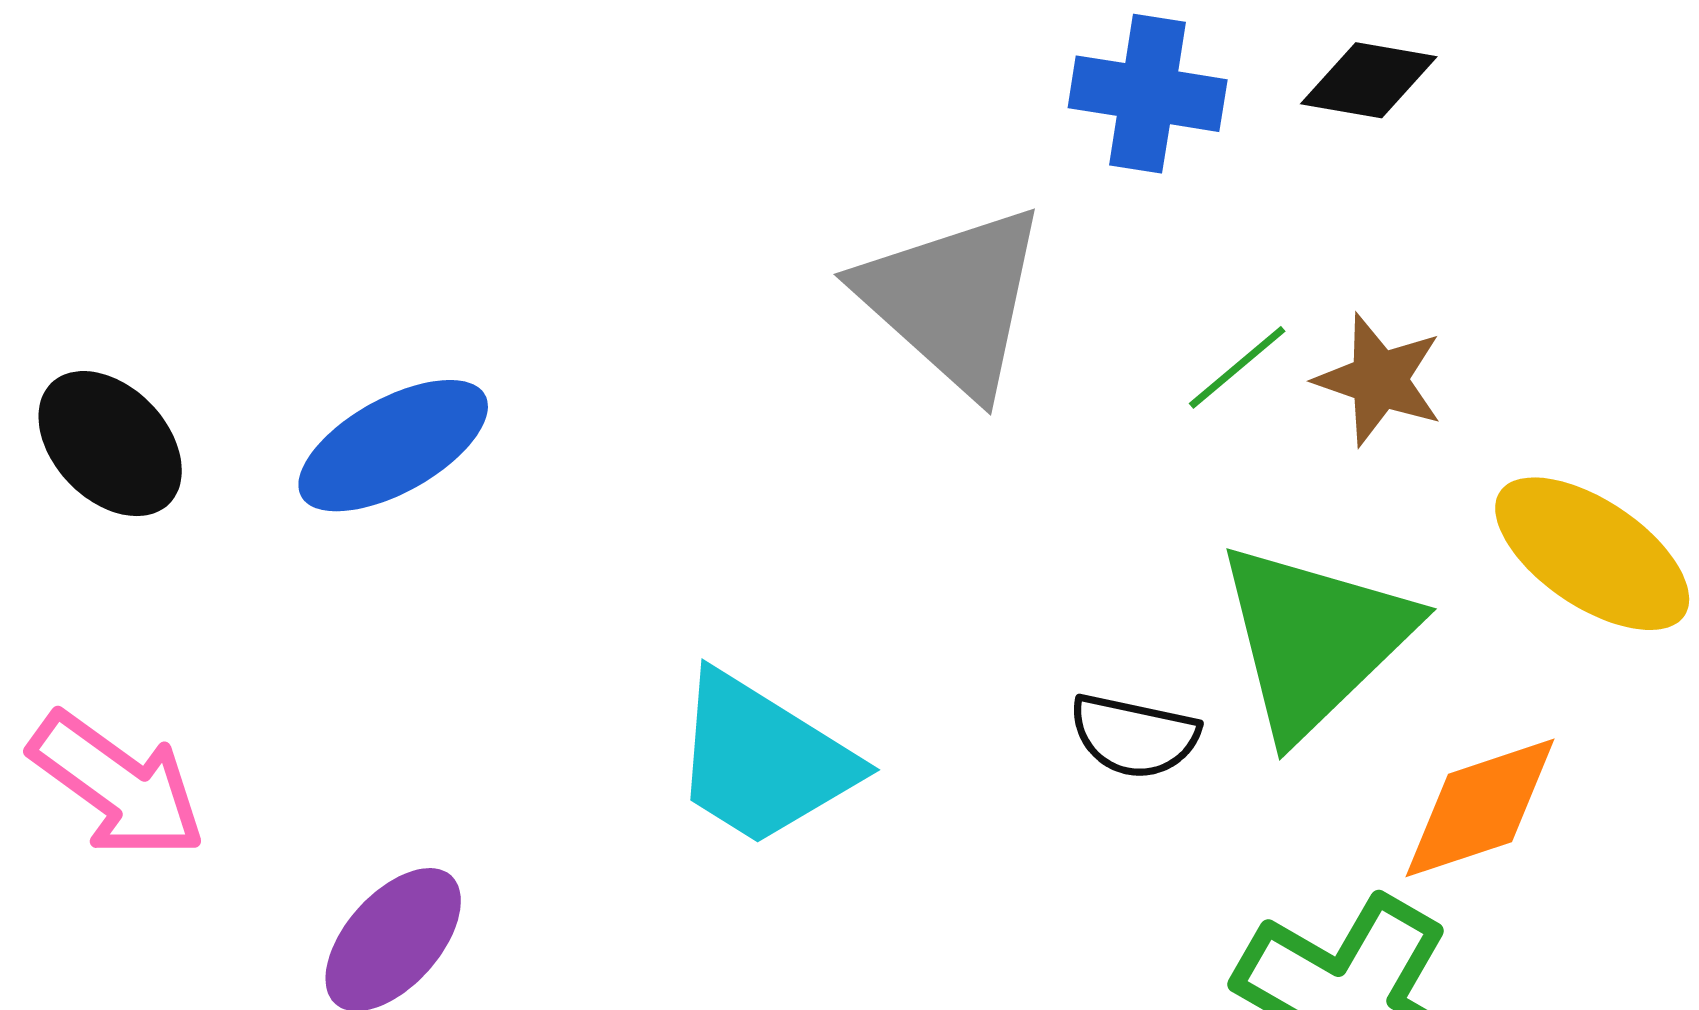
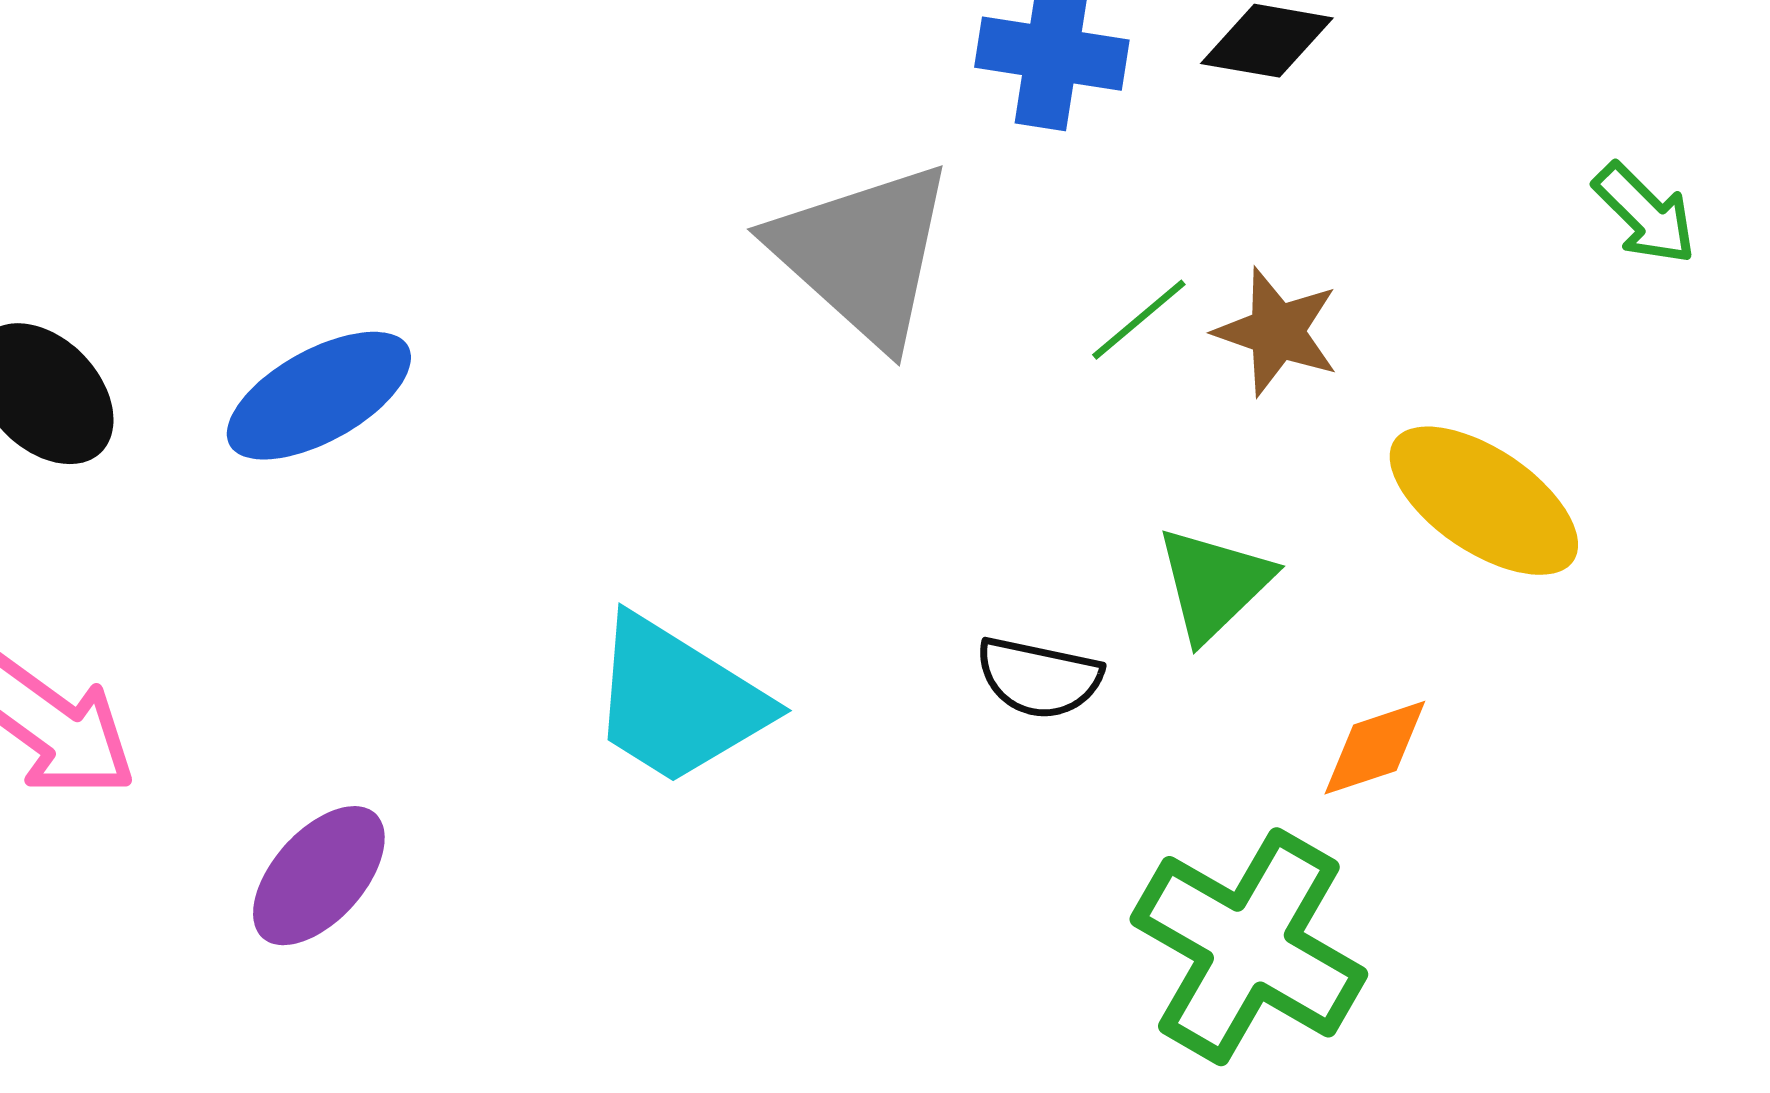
green triangle: (1314, 639) -> (1214, 584), size x0.6
orange diamond: (1480, 808) -> (1375, 748), size x0.7

